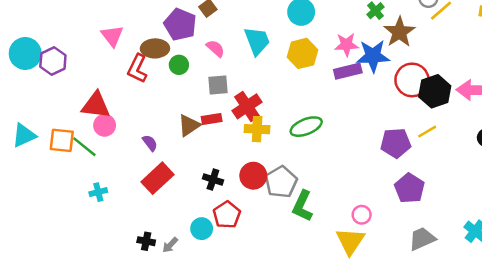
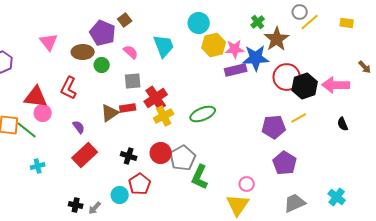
yellow hexagon: (302, 53) -> (214, 45), moved
red L-shape: (137, 69) -> (69, 88), moved
yellow cross: (257, 129) -> (164, 116), turned -30

